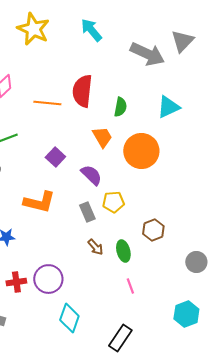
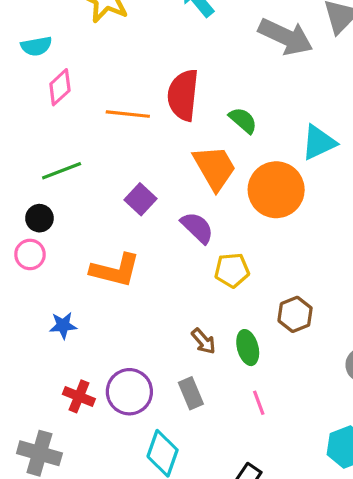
green semicircle: (120, 107) -> (243, 120), turned -60
cyan triangle: (168, 107) -> (319, 142), moved
orange trapezoid: (102, 137) -> (215, 168), size x1.4
gray rectangle: (87, 212) -> (191, 393), moved
red cross: (16, 282) -> (79, 396), turned 30

